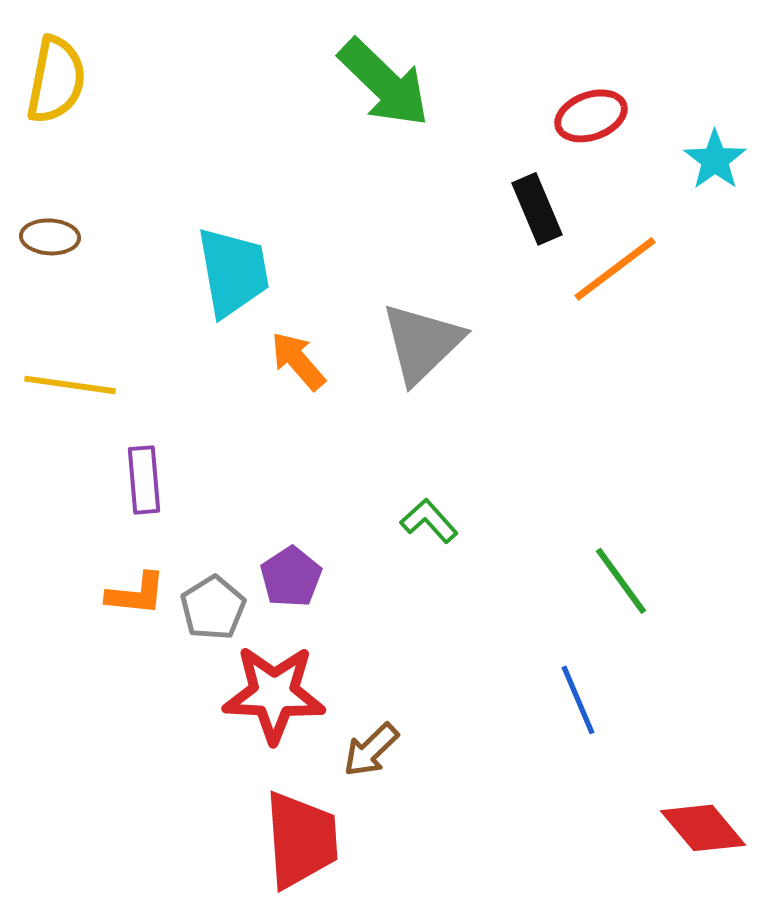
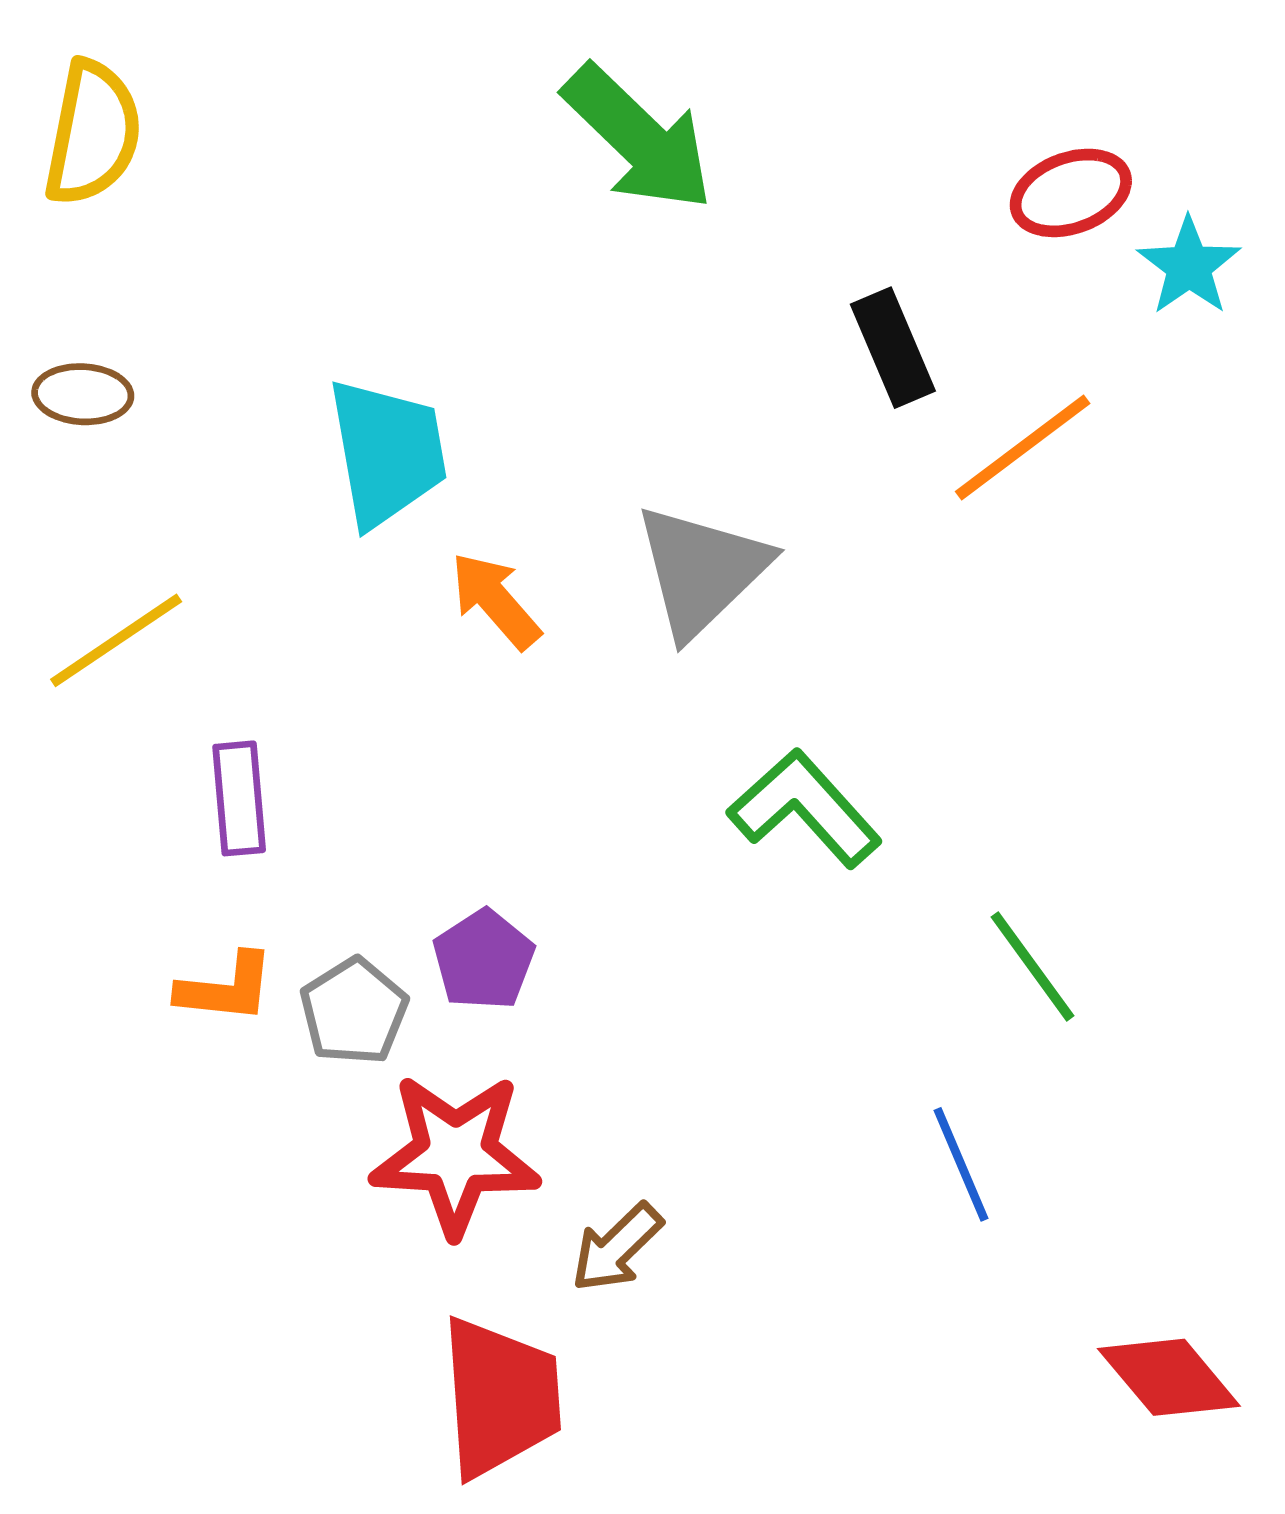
red ellipse: (591, 116) -> (1071, 193), moved
yellow line: (70, 385) -> (116, 640), turned -42
green L-shape: (429, 521) -> (805, 808), moved, size x1.6

